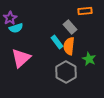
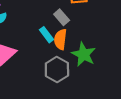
green star: (89, 59) -> (84, 54), size x1.5

